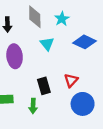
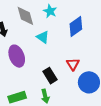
blue diamond: (85, 42) -> (76, 26), turned -45

